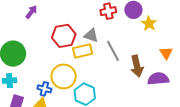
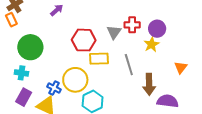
yellow star: (149, 23) -> (152, 44), moved
gray triangle: (91, 35) -> (114, 32), moved, turned 35
orange triangle: (166, 53) -> (181, 67), moved

